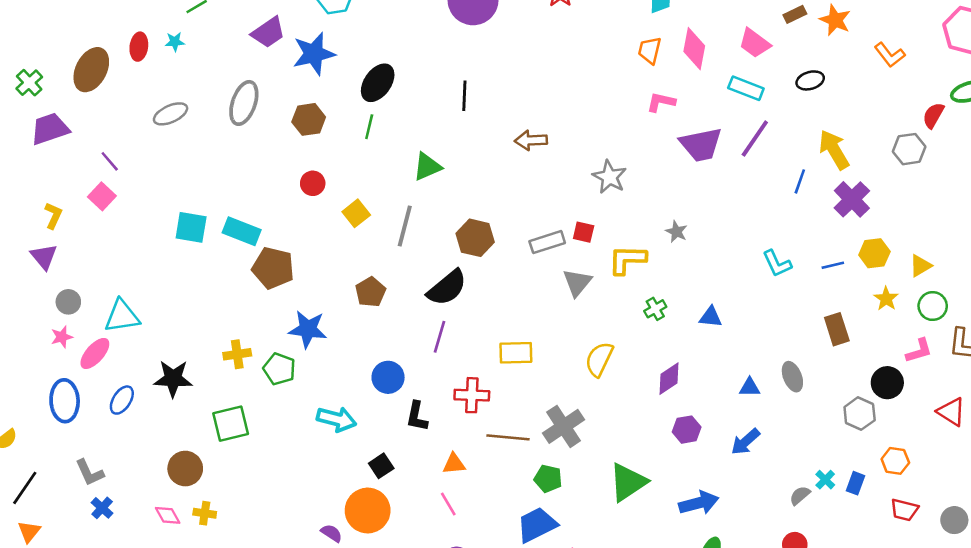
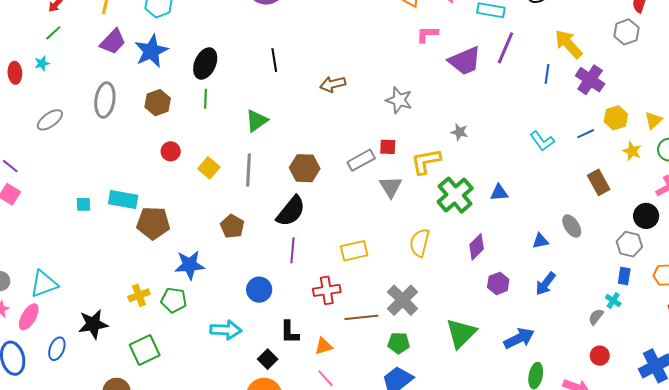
cyan square: (191, 227) -> (83, 204), size x0.6
green cross: (655, 309) -> (455, 195), size x2.0
black L-shape: (417, 416) -> (290, 332), moved
blue rectangle: (855, 483) -> (624, 276), moved

